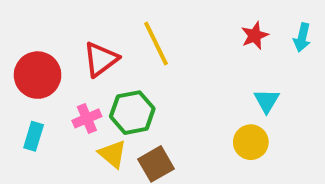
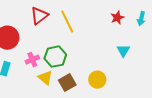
red triangle: (101, 59) -> (39, 16), moved
yellow circle: (251, 142) -> (97, 80), moved

